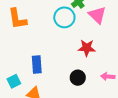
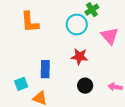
pink triangle: (97, 15) -> (110, 36), moved
red star: (87, 48) -> (79, 57), moved

